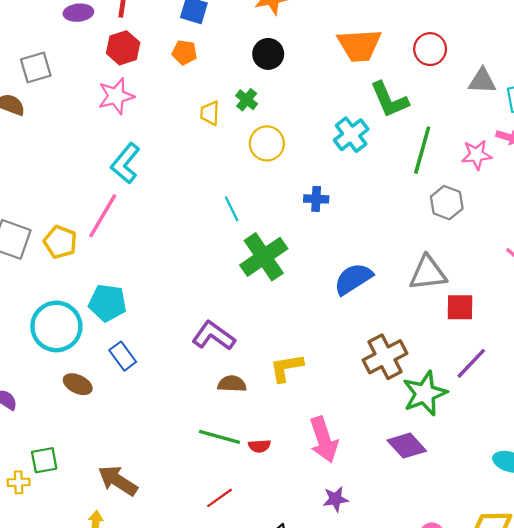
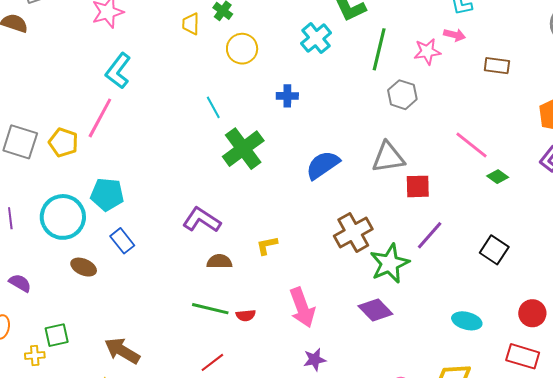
yellow L-shape: (286, 368) -> (267, 245), size x0.7

